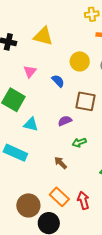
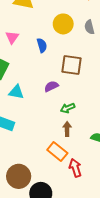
blue semicircle: (58, 81) -> (42, 45), turned 32
brown arrow: (61, 163) -> (67, 129), moved, turned 48
orange rectangle: (59, 197) -> (57, 151), moved

